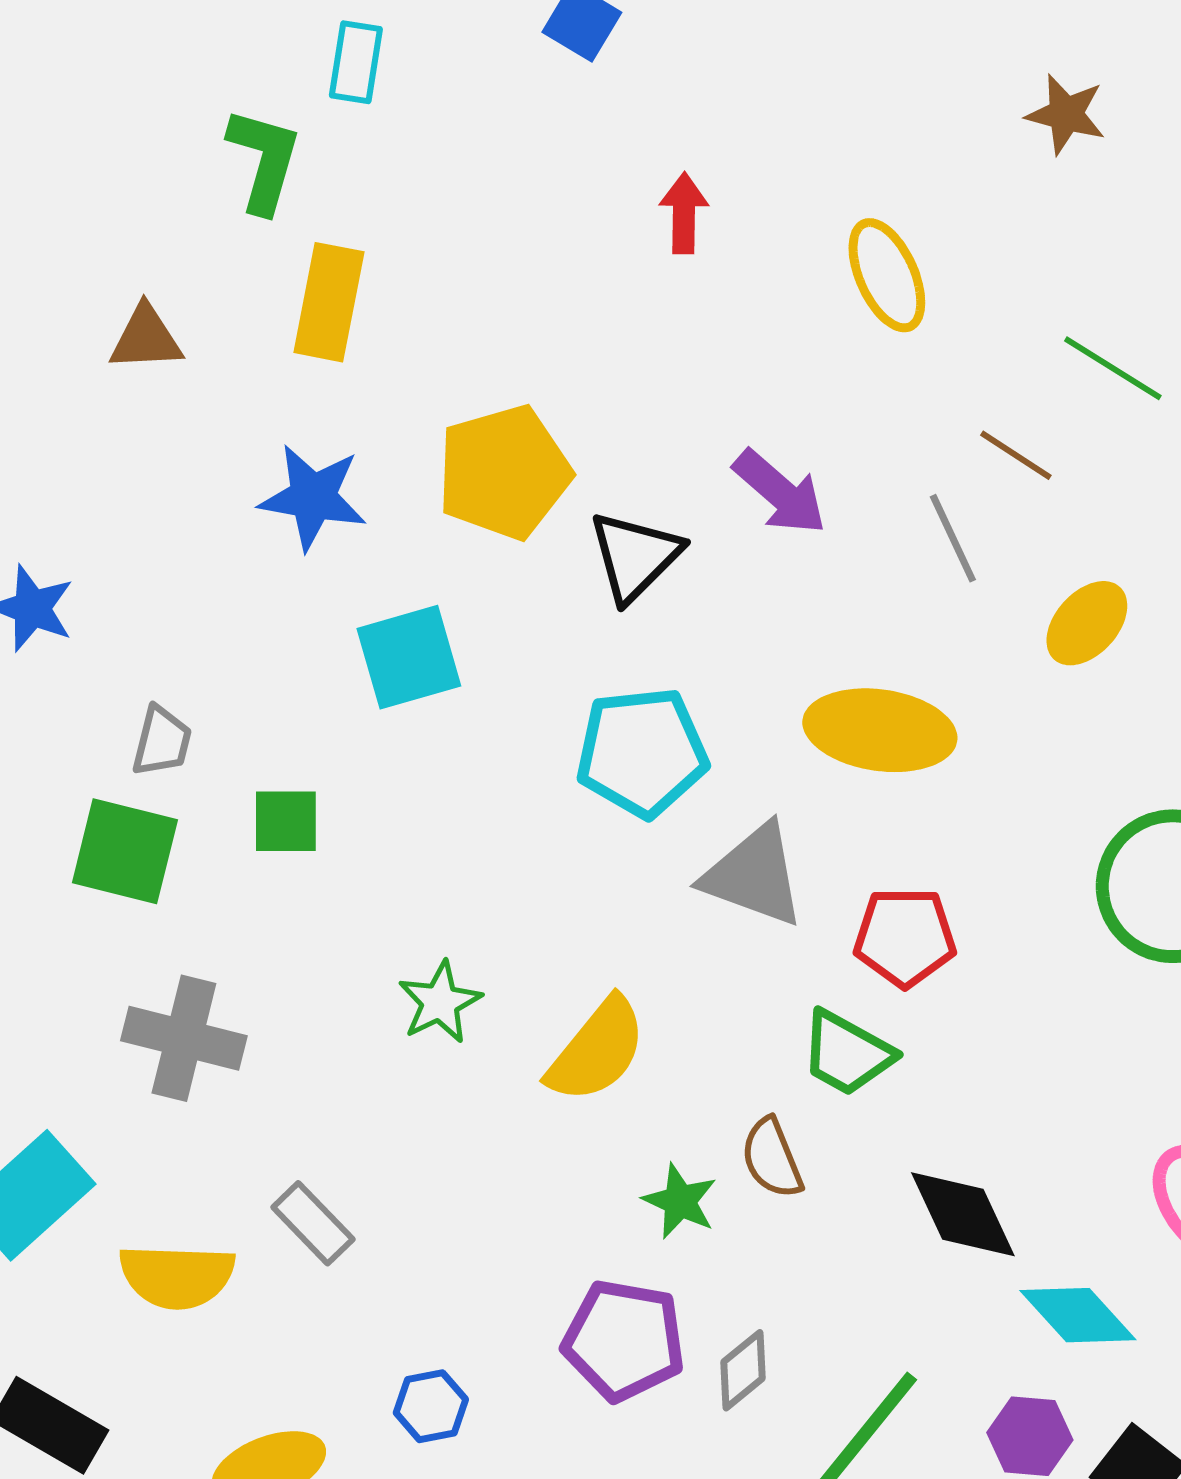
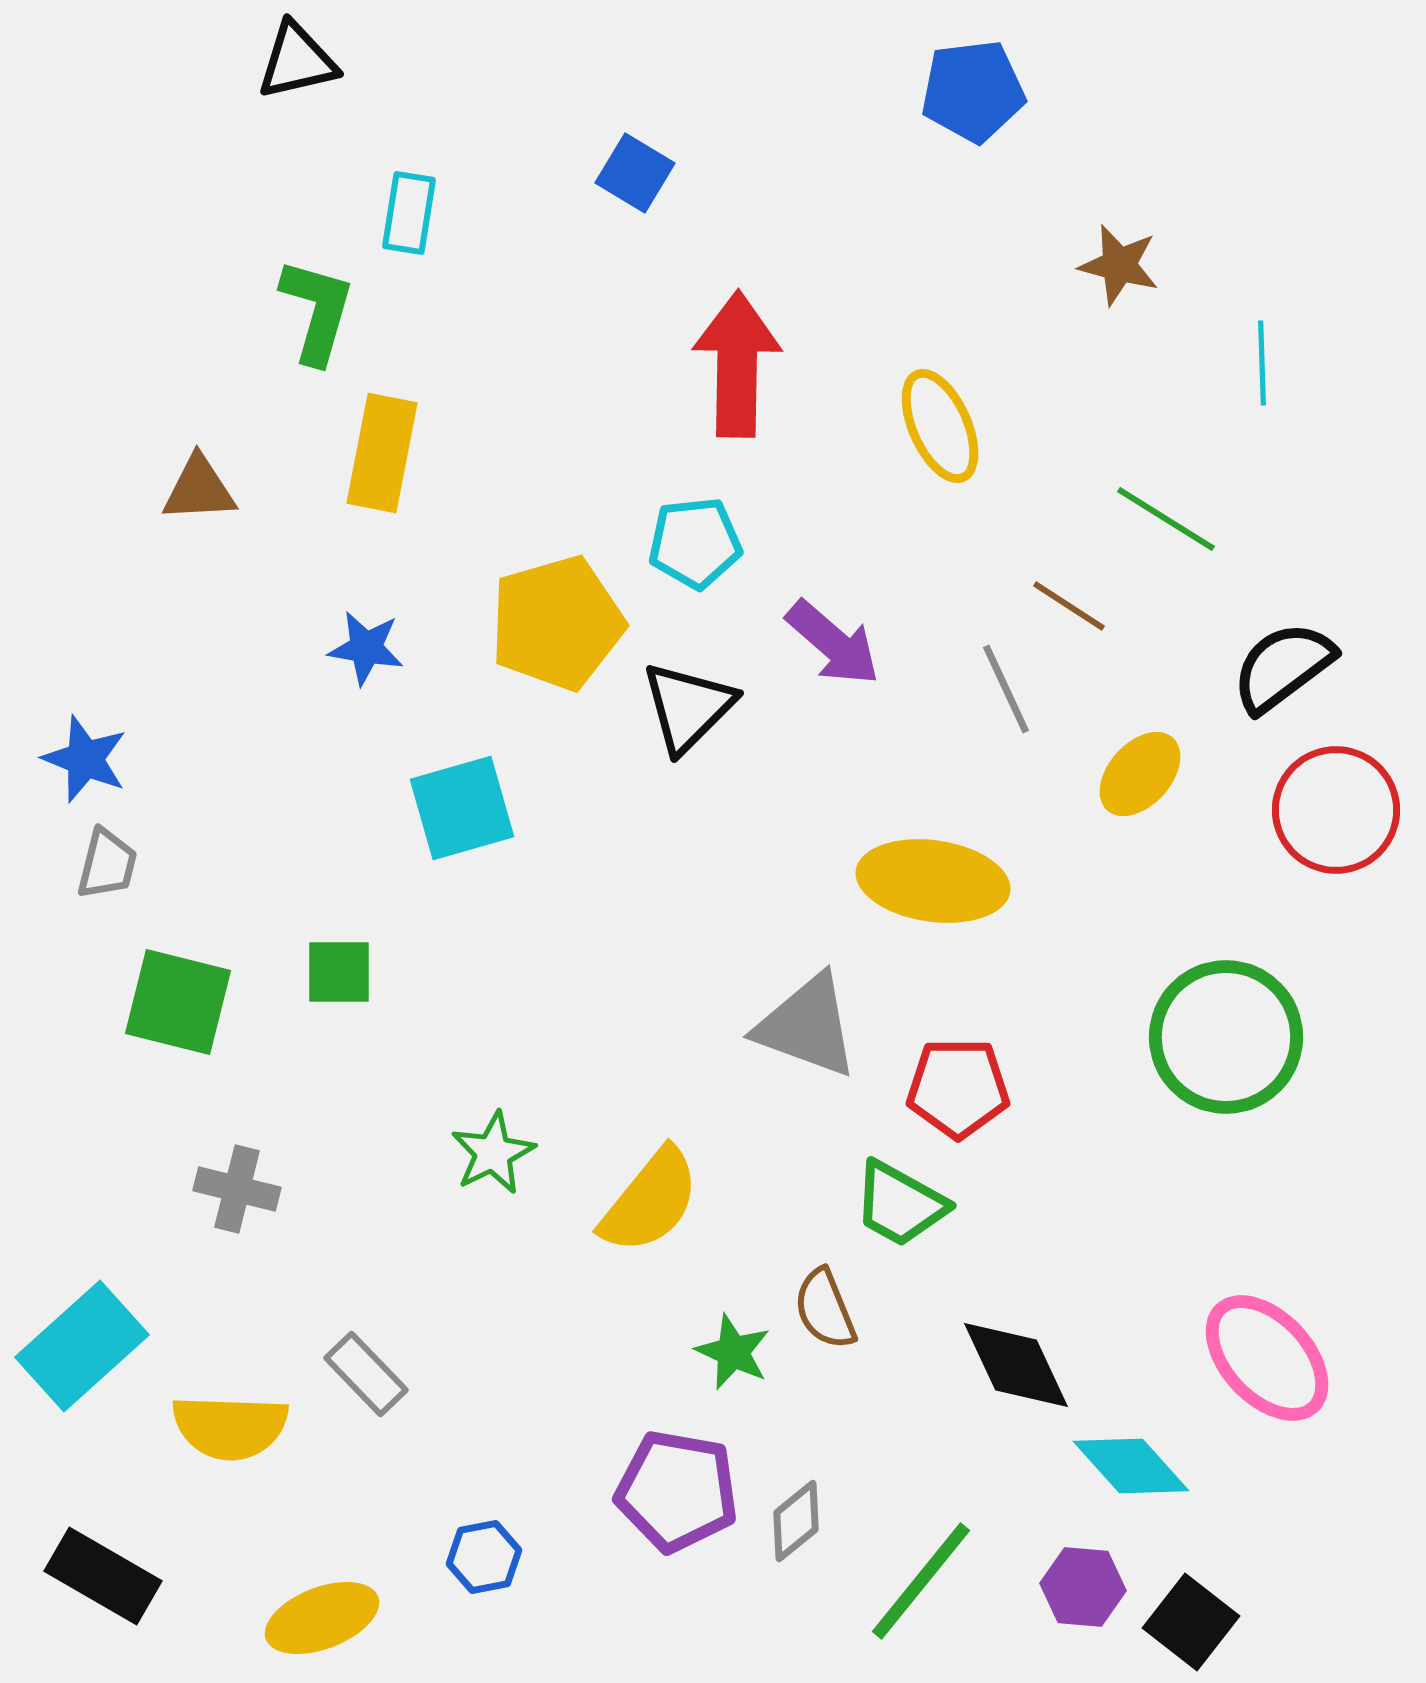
red arrow: (684, 213) -> (737, 364), size x1.8
blue star: (313, 497) -> (366, 648), size x0.7
gray trapezoid: (162, 741) -> (107, 864), moved
cyan pentagon: (642, 752) -> (695, 543), moved, size x0.7
gray cross: (184, 1038) -> (237, 1189), size x0.7

